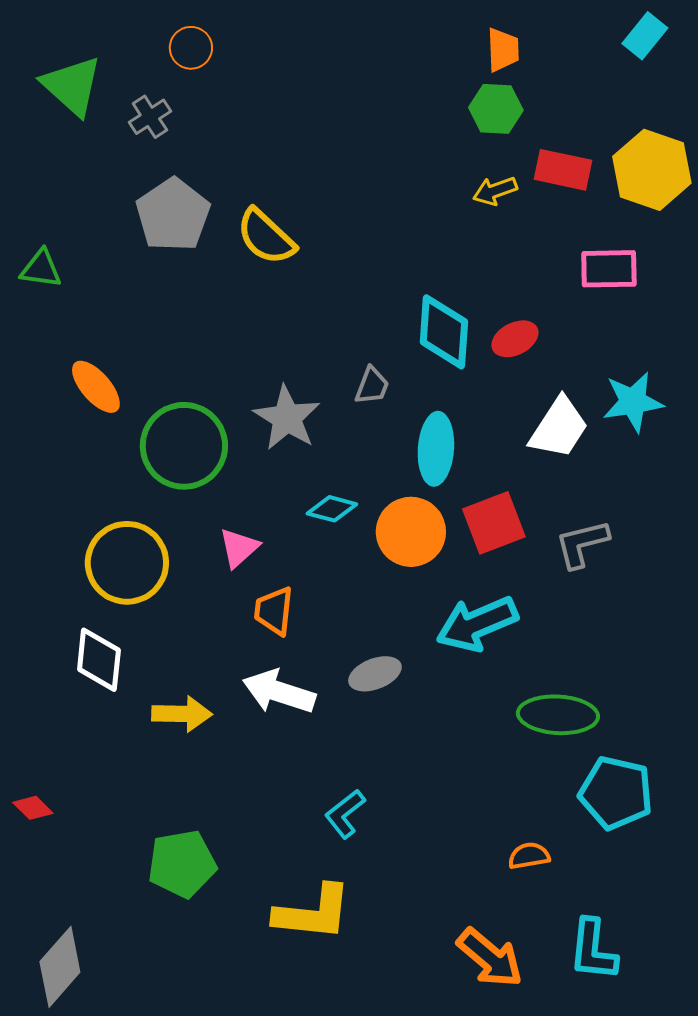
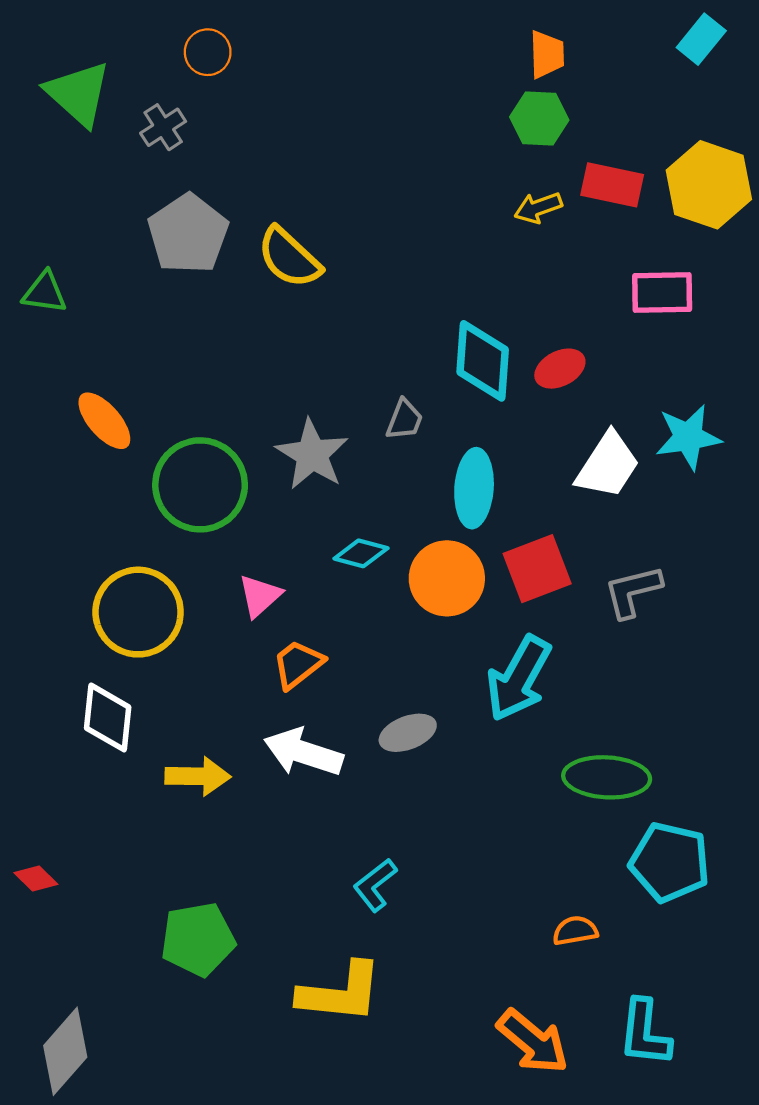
orange trapezoid: (274, 611) -> (298, 664), turned 46
cyan arrow: (477, 624) -> (519, 678), turned -38

